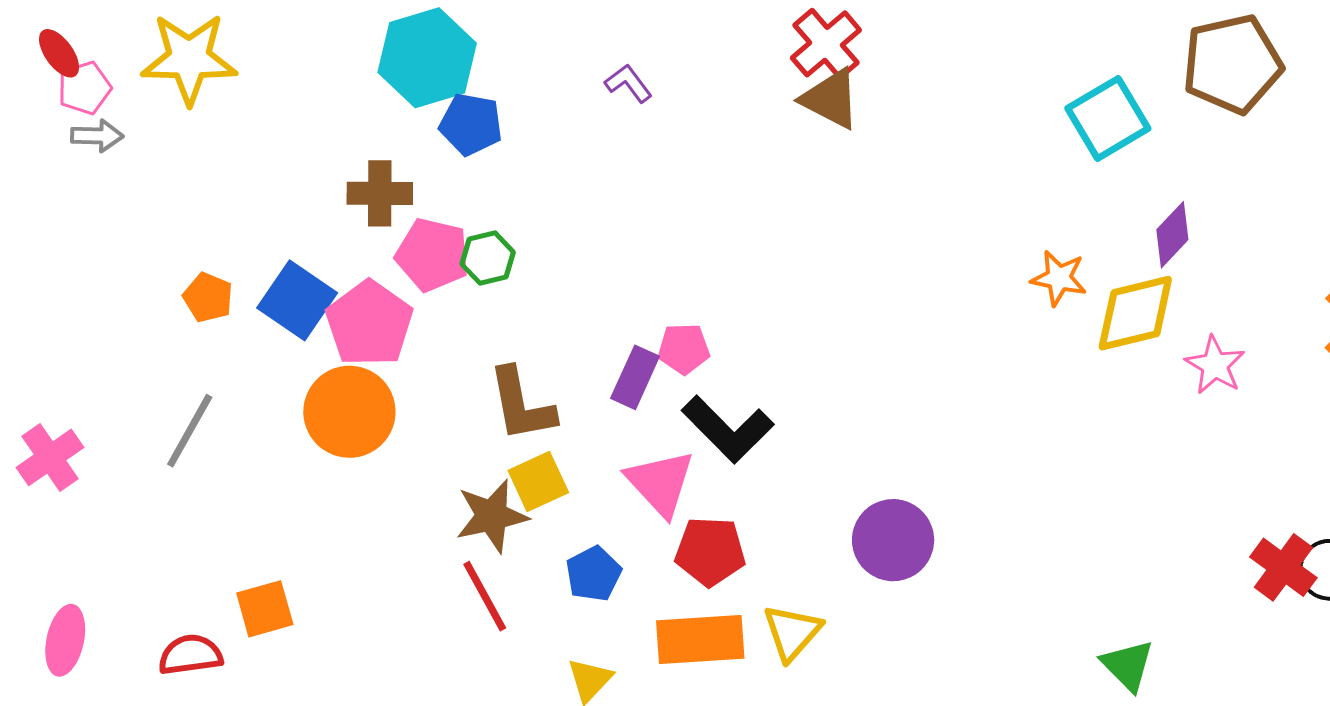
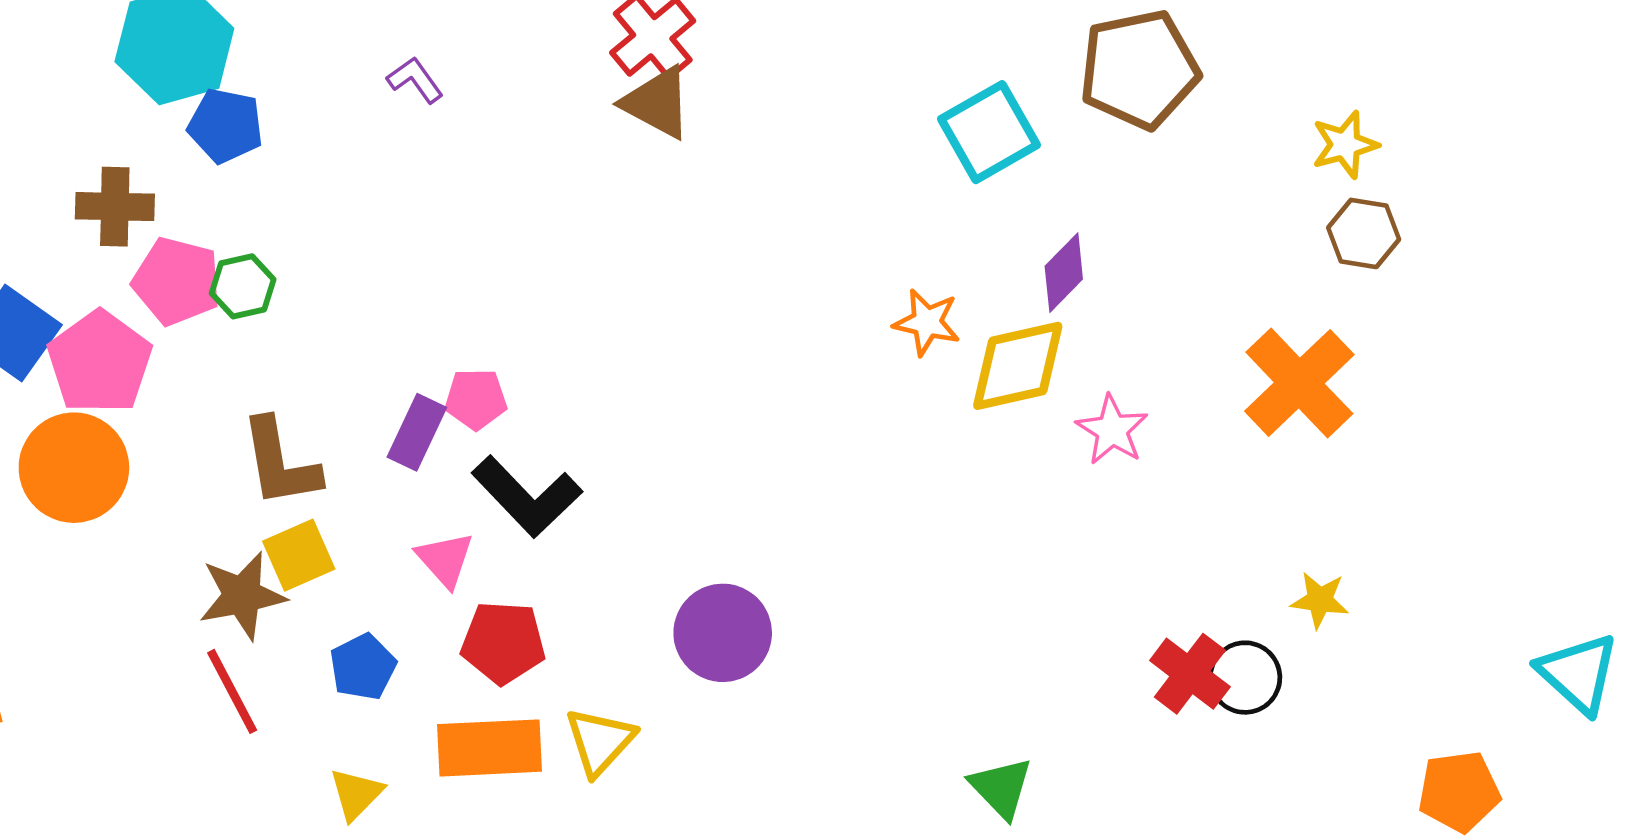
pink triangle: (660, 483) -> (445, 559), size x0.7

